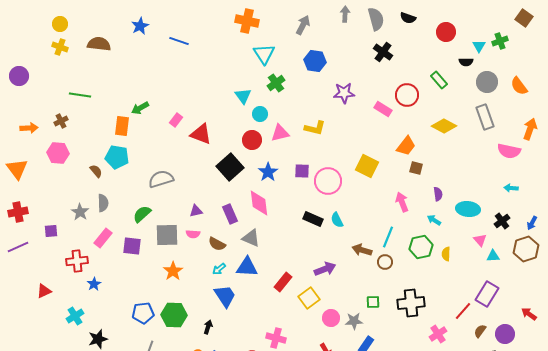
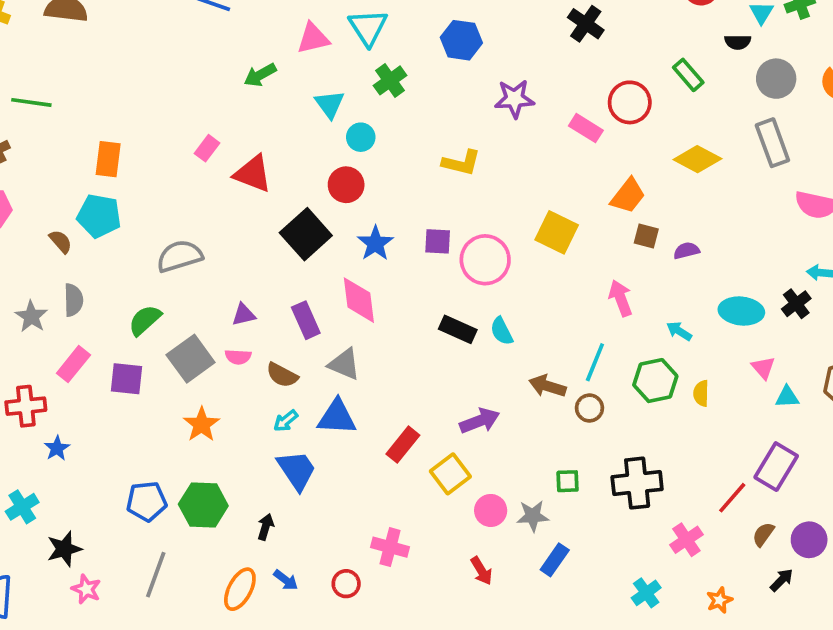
green arrow: (140, 108) -> (260, 75), moved
pink triangle: (280, 133) -> (313, 38), moved
purple semicircle: (438, 194) -> (686, 251), moved, turned -96
black cross: (502, 221) -> (796, 304), moved
gray square: (167, 235) -> (191, 359), turned -35

